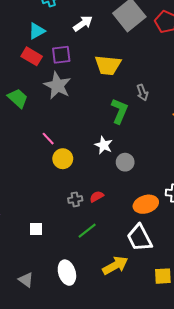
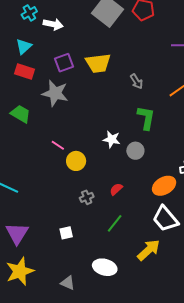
white arrow: (83, 23) -> (53, 24), moved, turned 60
purple square: (61, 55) -> (64, 63), moved
green L-shape: (120, 111) -> (146, 118), moved
gray cross: (75, 199) -> (87, 197), moved
white ellipse: (67, 273) -> (105, 267), turned -45

